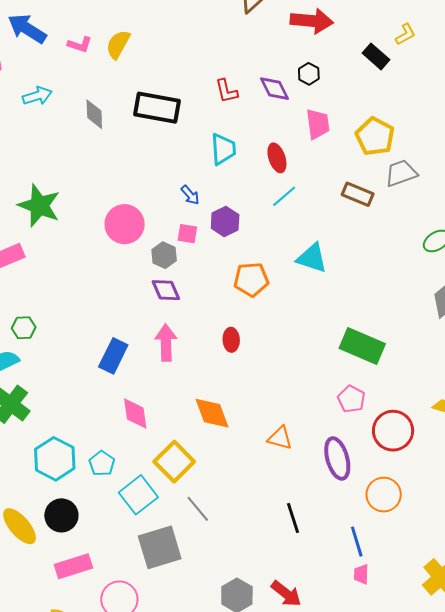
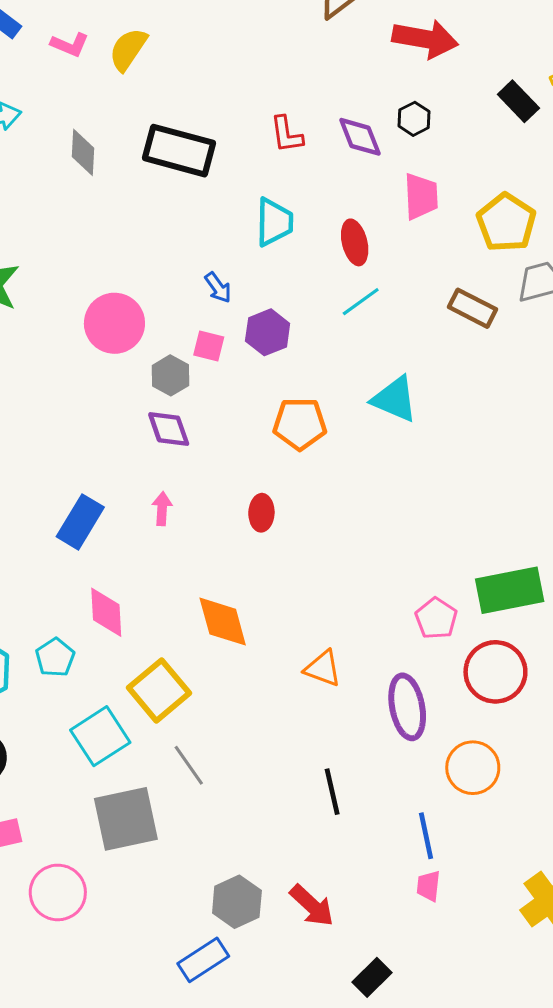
pink arrow: (166, 343) -> (162, 509), size x0.6
green rectangle: (362, 346) -> (510, 590), moved, turned -39
cyan pentagon: (102, 463) -> (55, 658), moved

